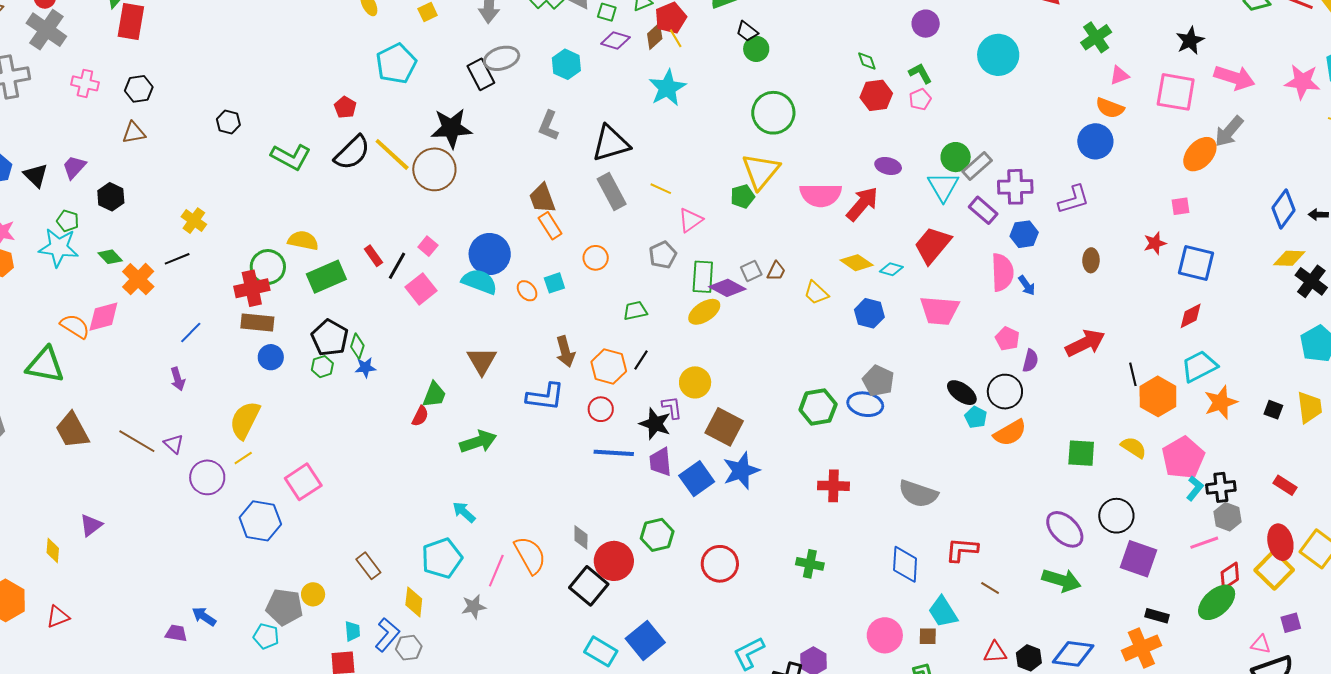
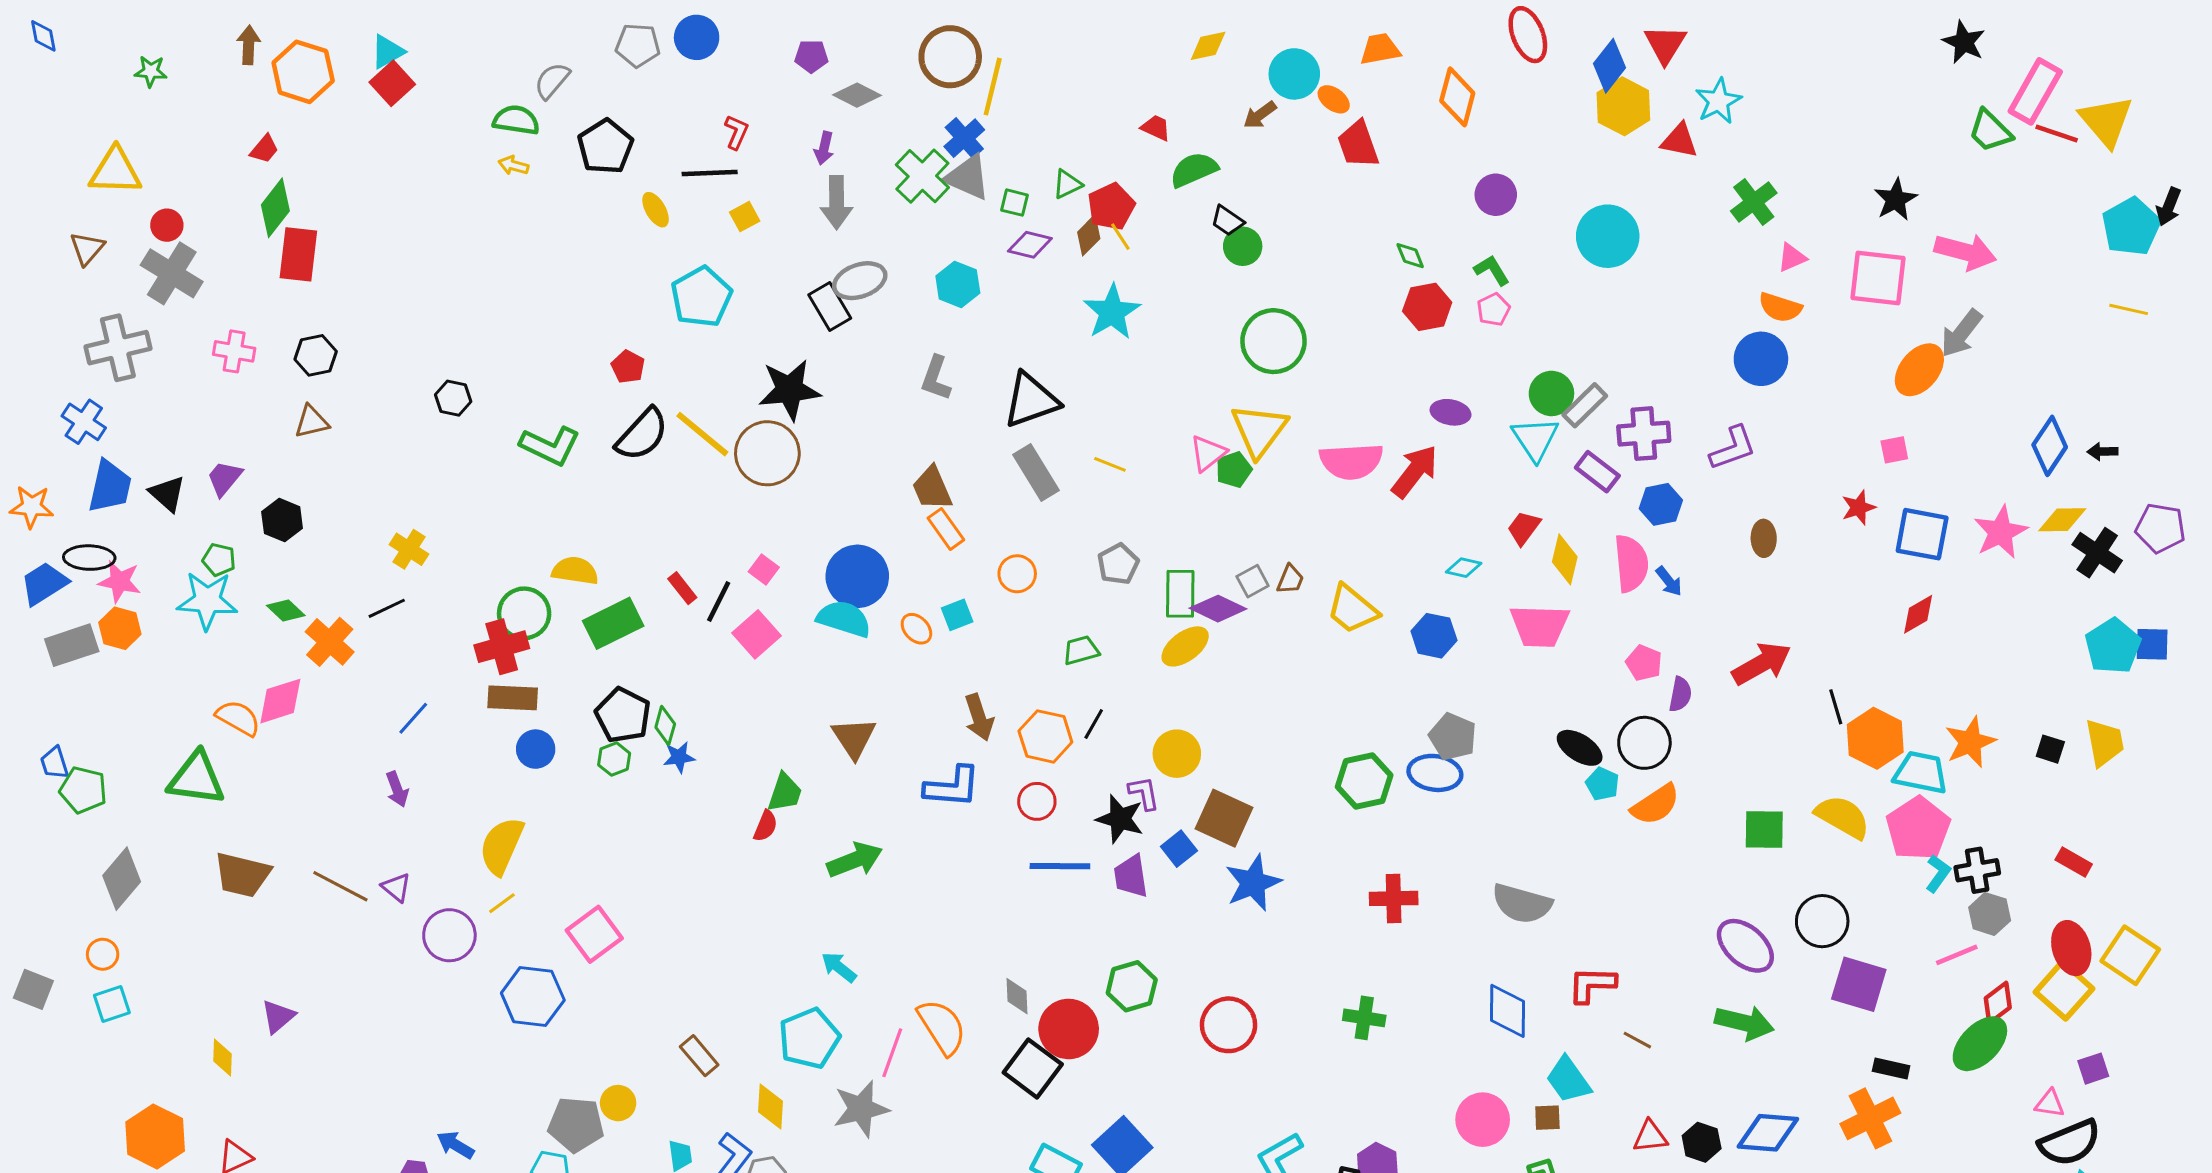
pink star: (1302, 82) -> (2000, 532), moved, turned -30
pink triangle: (690, 220) -> (1208, 453), moved
red trapezoid: (933, 245) -> (1524, 528), size x0.6
yellow diamond: (857, 263) -> (1565, 559), moved, turned 72
yellow trapezoid: (816, 293) -> (1352, 609), size x1.4
cyan trapezoid: (1199, 366) -> (1921, 773), moved, turned 42
brown trapezoid: (72, 430) -> (242, 875), turned -45
yellow semicircle: (1134, 447) -> (1843, 817), size x1.4
blue square: (697, 479) -> (1179, 849), moved, size x0.7
gray star: (474, 607) -> (861, 1109), size x1.5

